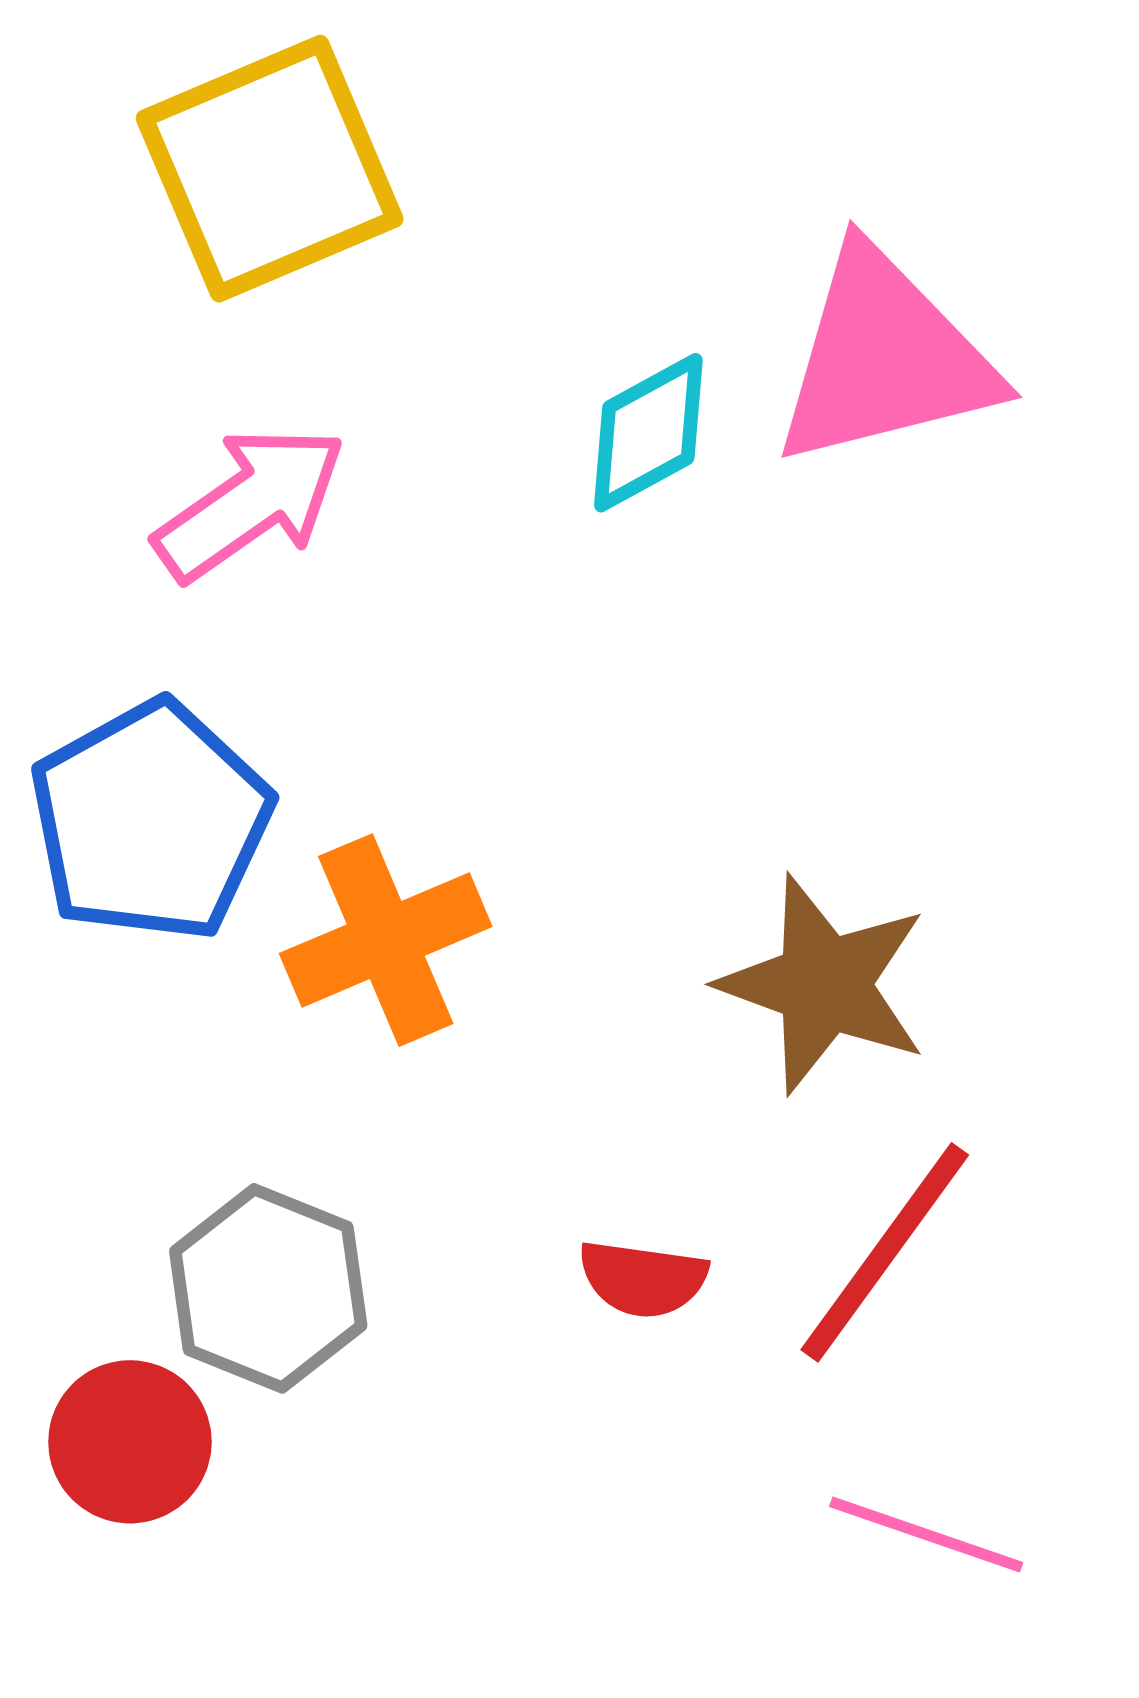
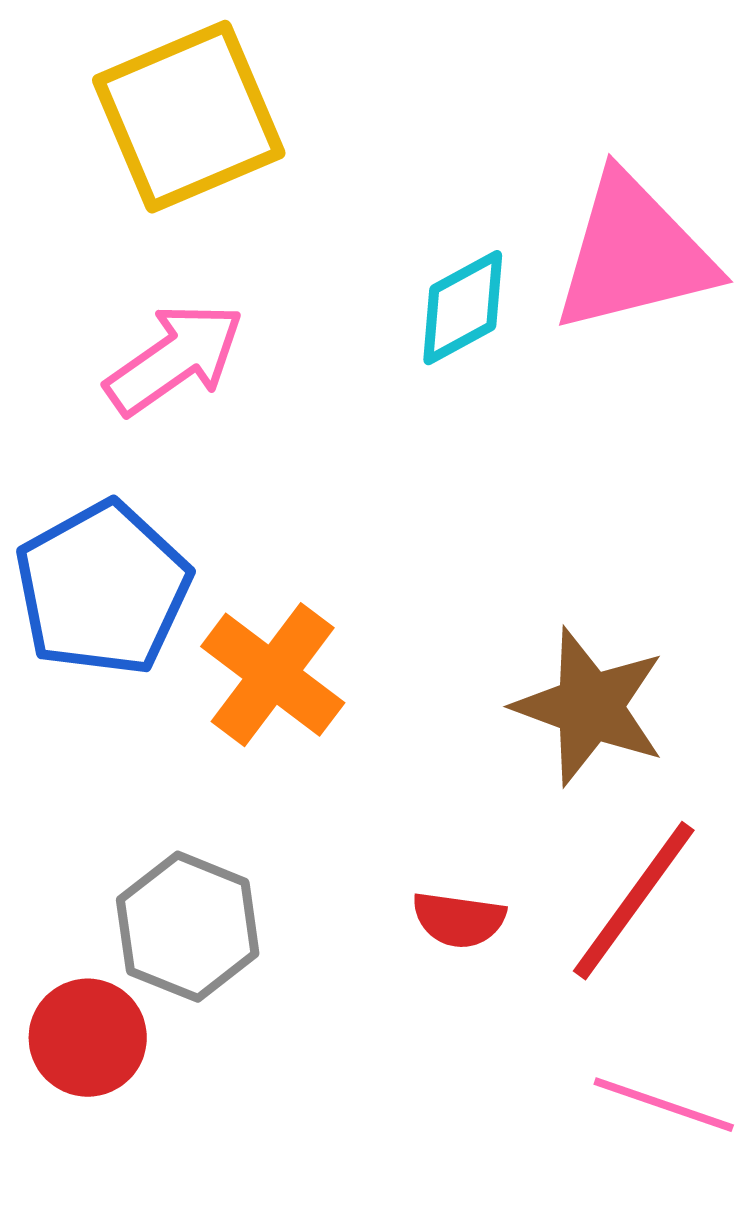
orange cross: (386, 940) -> (273, 675), turned -30

